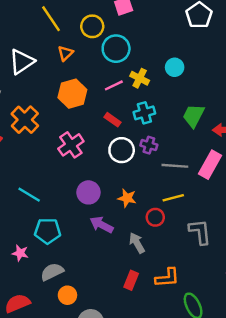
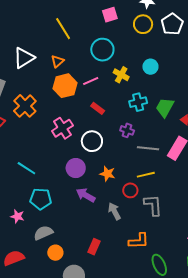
yellow line: (51, 19) -> (63, 29), moved
yellow circle: (92, 26) -> (143, 24), moved
orange triangle: (66, 53) -> (57, 61), moved
pink line: (114, 85) -> (91, 81), moved
cyan cross: (144, 113) -> (138, 102), moved
white circle: (122, 150) -> (92, 141), moved
gray L-shape: (200, 232) -> (153, 205), moved
red rectangle: (131, 280) -> (94, 247), moved

